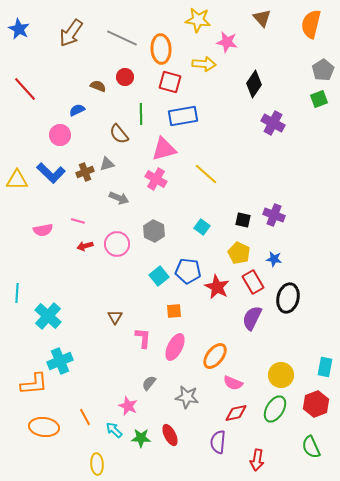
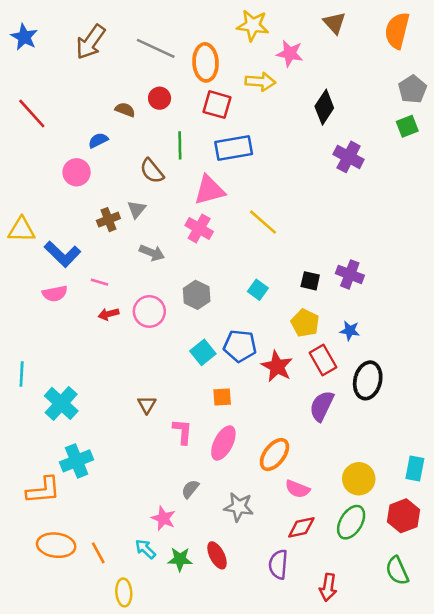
gray triangle: (107, 164) -> (137, 209), turned -35
blue L-shape: (51, 173) -> (62, 254), moved
orange line: (85, 417) -> (98, 553), moved

